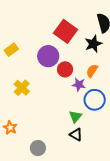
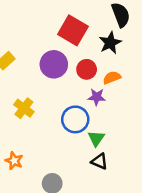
red circle: (65, 69) -> (87, 69), moved
orange semicircle: (92, 71) -> (112, 78), turned 40
blue circle: (95, 100) -> (75, 119), moved

